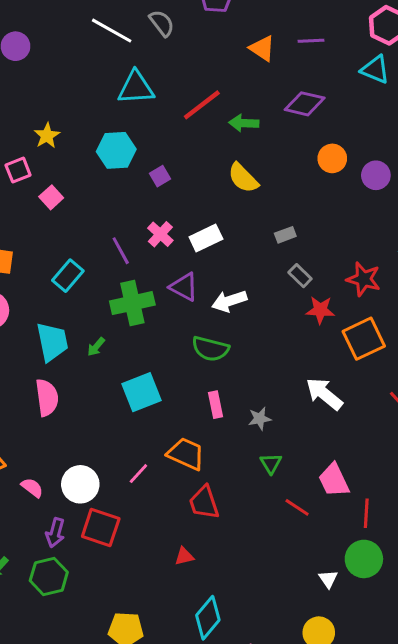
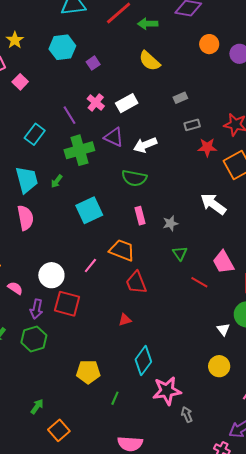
gray rectangle: (300, 276) -> (192, 125), turned -56
pink semicircle: (32, 488) -> (15, 288), moved

